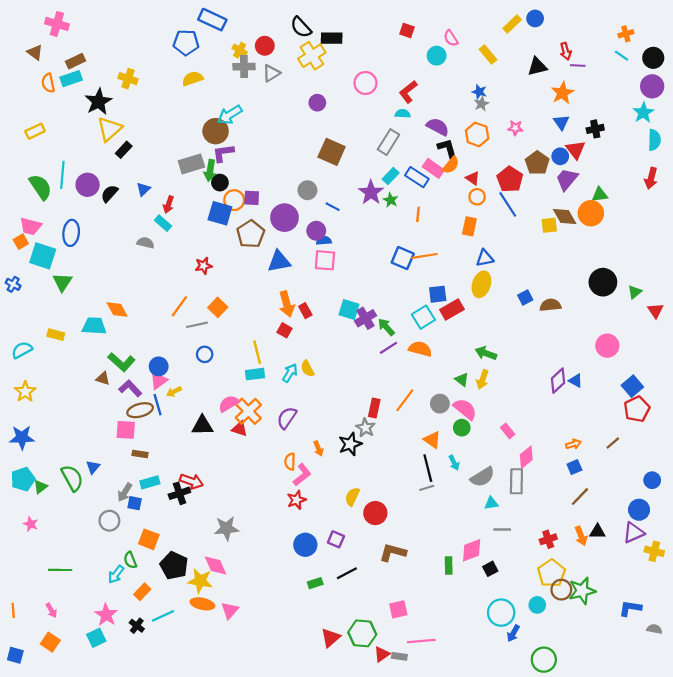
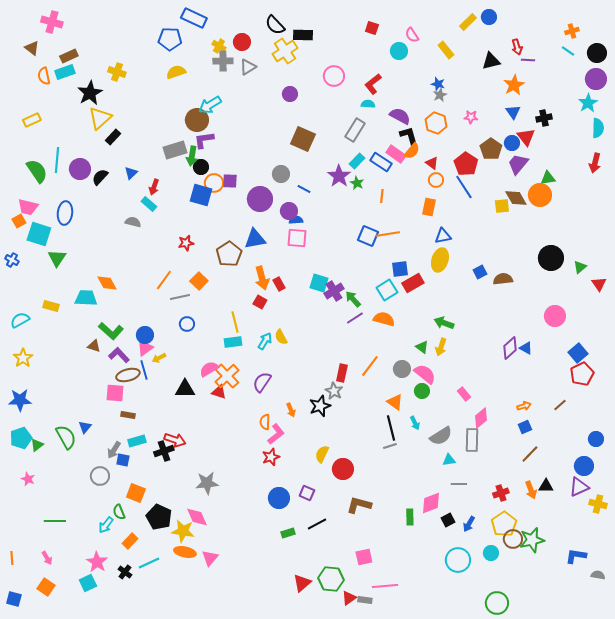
brown pentagon: (251, 234) -> (229, 254), moved
blue arrow: (513, 633) -> (469, 524), moved

